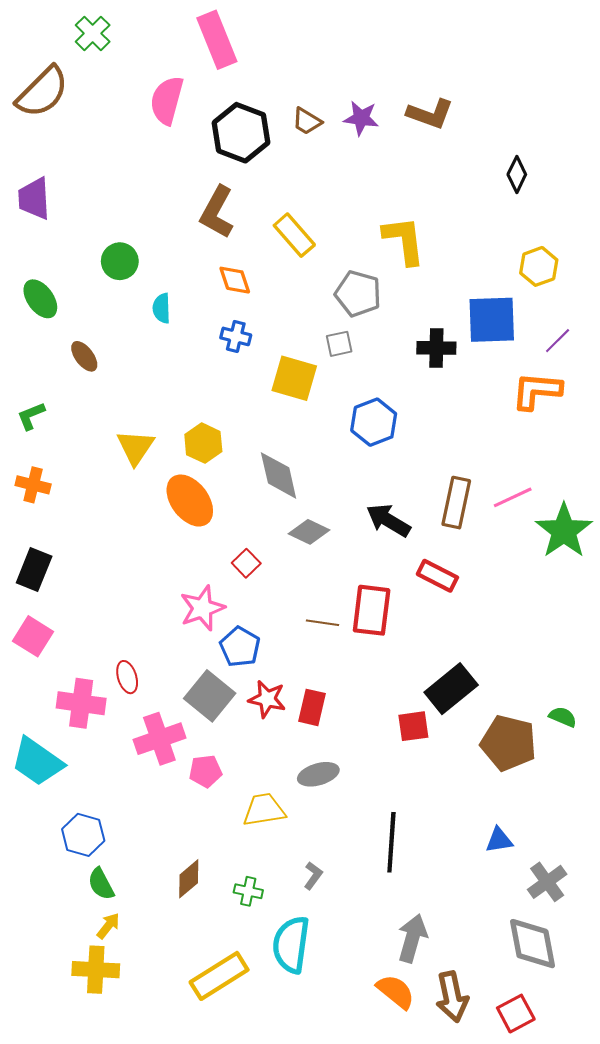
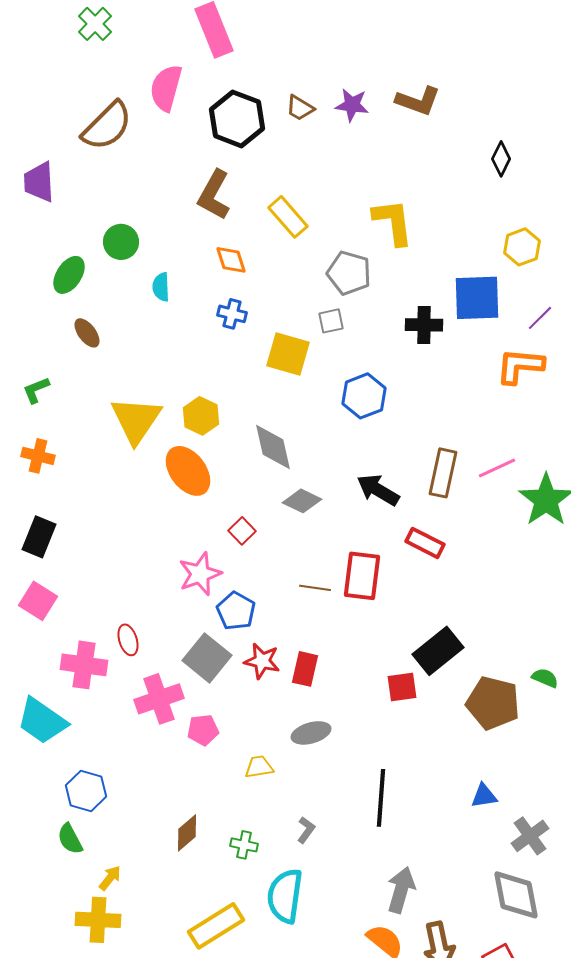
brown semicircle: (42, 92) -> (107, 126), moved
green ellipse: (40, 299) -> (69, 275), moved, turned 69
yellow triangle: (135, 447) -> (136, 420), size x1.4
yellow trapezoid: (264, 810) -> (259, 767), size x0.7
green semicircle: (101, 884) -> (70, 839), moved

